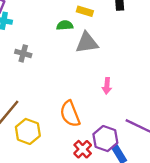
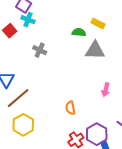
orange semicircle: (70, 114) -> (70, 108), size x0.6
yellow hexagon: (28, 131) -> (23, 125), moved

